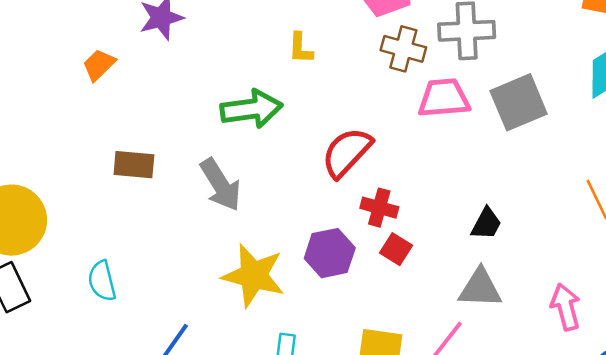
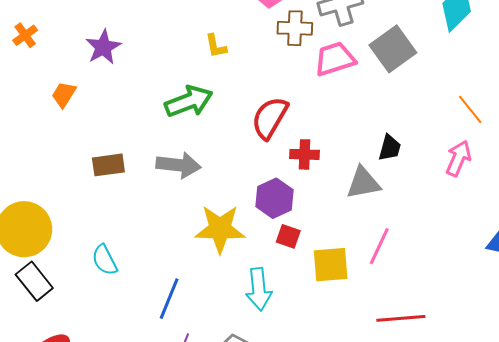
gray arrow: (220, 185) -> (178, 165), turned -39
red square: (396, 249) -> (288, 236), moved
gray triangle: (480, 288) -> (363, 183), moved
pink arrow: (566, 307) -> (458, 158), moved, turned 51

